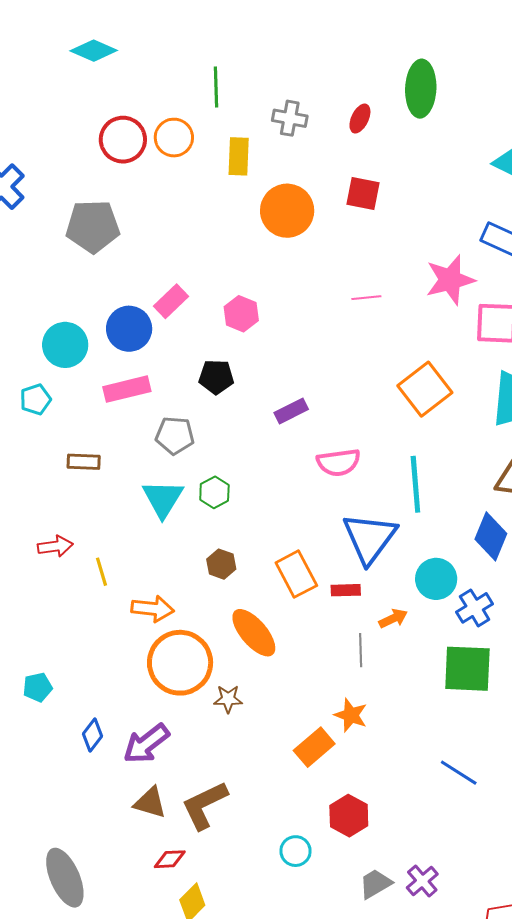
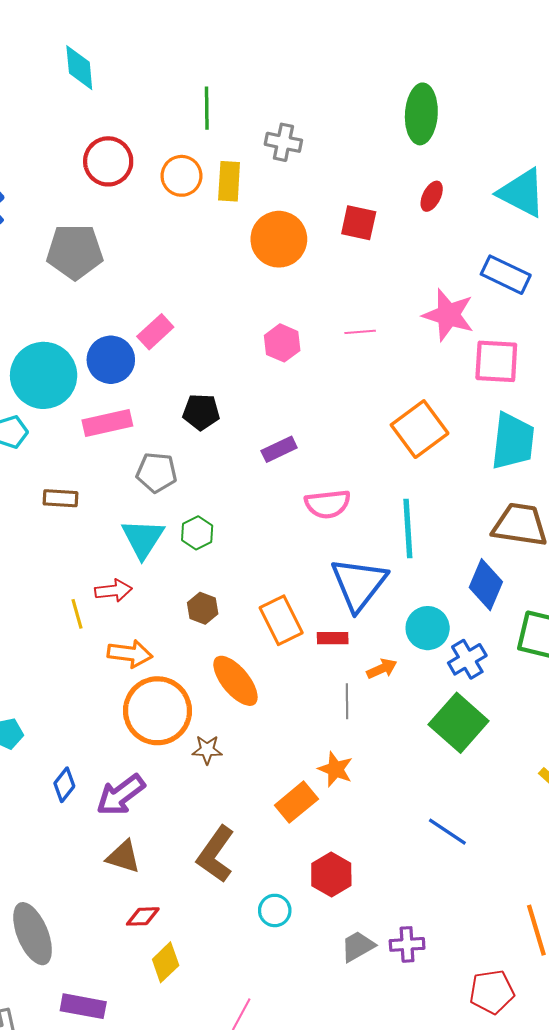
cyan diamond: (94, 51) -> (79, 68), turned 60
red ellipse: (360, 119) -> (432, 196), moved
orange circle: (174, 138) -> (181, 176), moved
pink star: (450, 280) -> (448, 315), turned 30
pink hexagon: (241, 314) -> (282, 343), moved
cyan circle: (65, 345) -> (44, 375), size x1.4
red arrow: (55, 546) -> (113, 591), moved
green square: (467, 669) -> (459, 723), turned 38
brown L-shape: (205, 805) -> (216, 854), moved, turned -30
purple cross: (422, 881) -> (407, 944), turned 36

